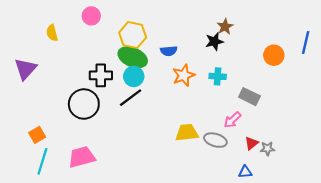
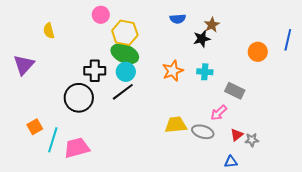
pink circle: (91, 16) -> (101, 15), moved
blue semicircle: (169, 51) -> (178, 19), moved
cyan line: (42, 161) -> (53, 140), moved

